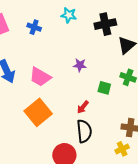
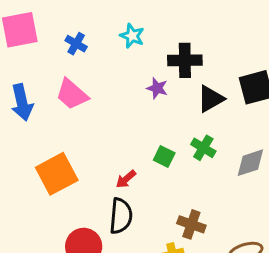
purple star: (80, 65) -> (157, 88), moved
pink trapezoid: (40, 77) -> (72, 94), moved

